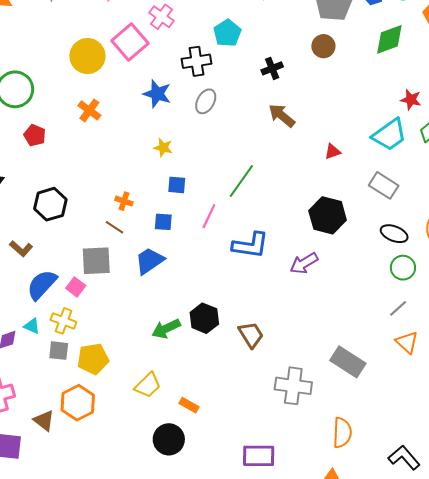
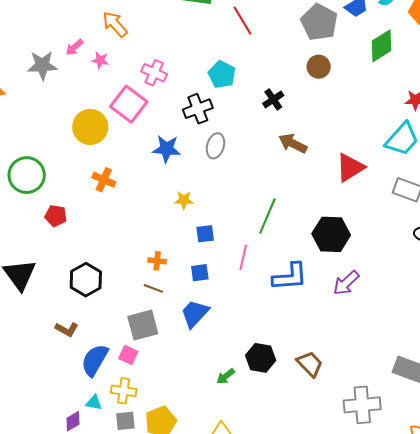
red triangle: (333, 152) -> (350, 168), size x1.8
black hexagon: (328, 215) -> (331, 234), moved
green arrow: (166, 329) -> (226, 376), size x0.7

